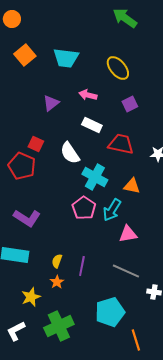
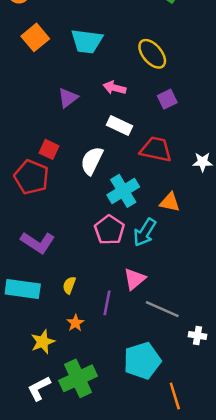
white semicircle: (70, 153) -> (92, 161), turned 60
cyan cross: (95, 177) -> (123, 191), turned 30
pink triangle: (128, 234) -> (135, 279), moved, turned -30
yellow semicircle: (57, 261) -> (69, 285), moved
white L-shape: (16, 331) -> (39, 388), moved

